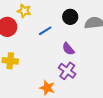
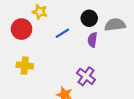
purple semicircle: (68, 49) -> (92, 40), moved, turned 48

